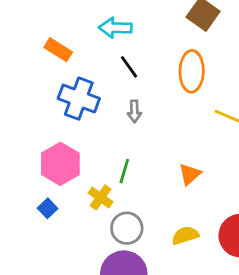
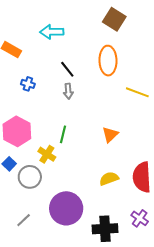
black line: (129, 67) -> (67, 69), moved
blue cross: (79, 99) -> (28, 84), size x0.5
gray circle: (127, 228) -> (30, 177), moved

